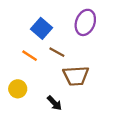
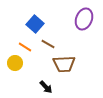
purple ellipse: (85, 22) -> (84, 19), moved
yellow circle: (18, 89) -> (15, 63), moved

